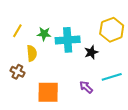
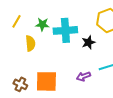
brown cross: (17, 72) -> (20, 84), moved
purple arrow: (86, 87) -> (83, 76), turned -64

